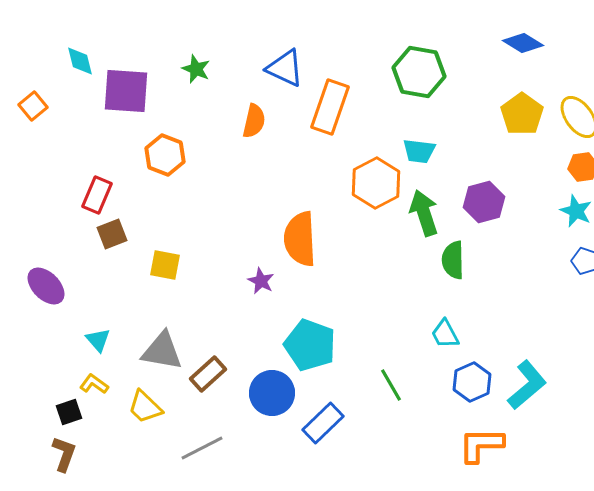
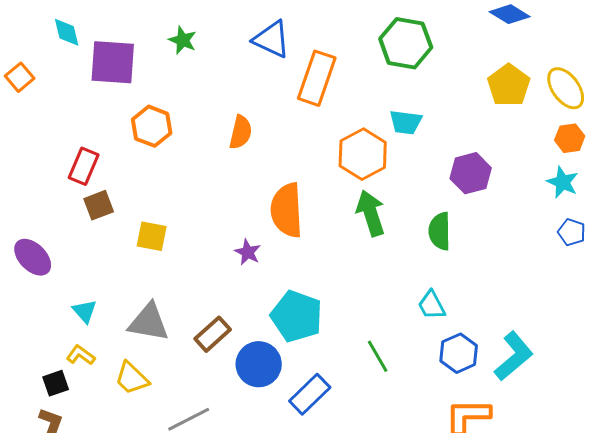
orange semicircle: (254, 121) -> (241, 132), moved
green arrow: (424, 213) -> (371, 213), moved
brown rectangle: (208, 374) -> (213, 334), moved

